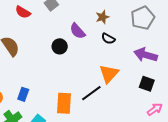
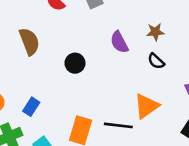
black circle: (60, 46) -> (75, 63), moved
black line: (91, 93) -> (118, 125), turned 30

